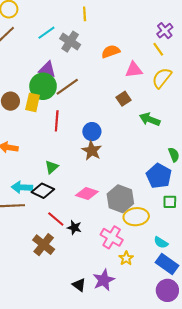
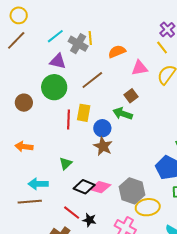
yellow line: (85, 14) -> (90, 38), moved
purple triangle: (47, 70) -> (58, 61), moved
brown line: (67, 87) -> (92, 80), moved
yellow rectangle: (33, 102) -> (84, 113), moved
green arrow: (150, 119) -> (123, 114), moved
black diamond: (43, 191) -> (84, 187), moved

